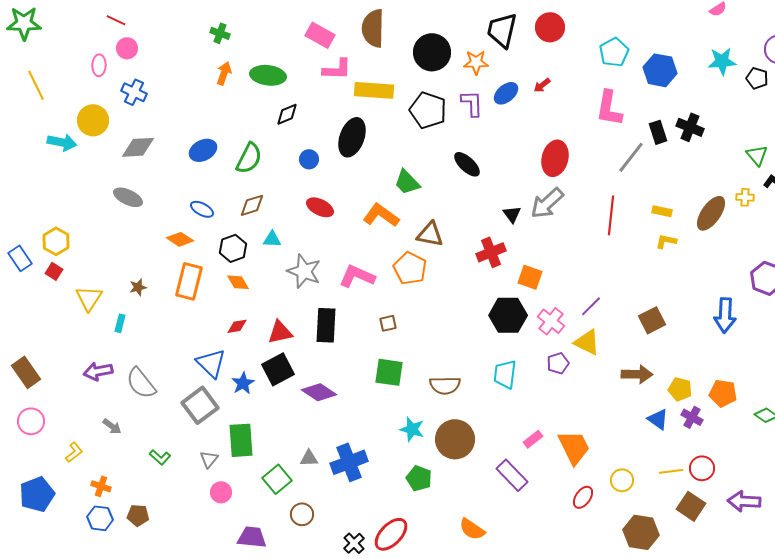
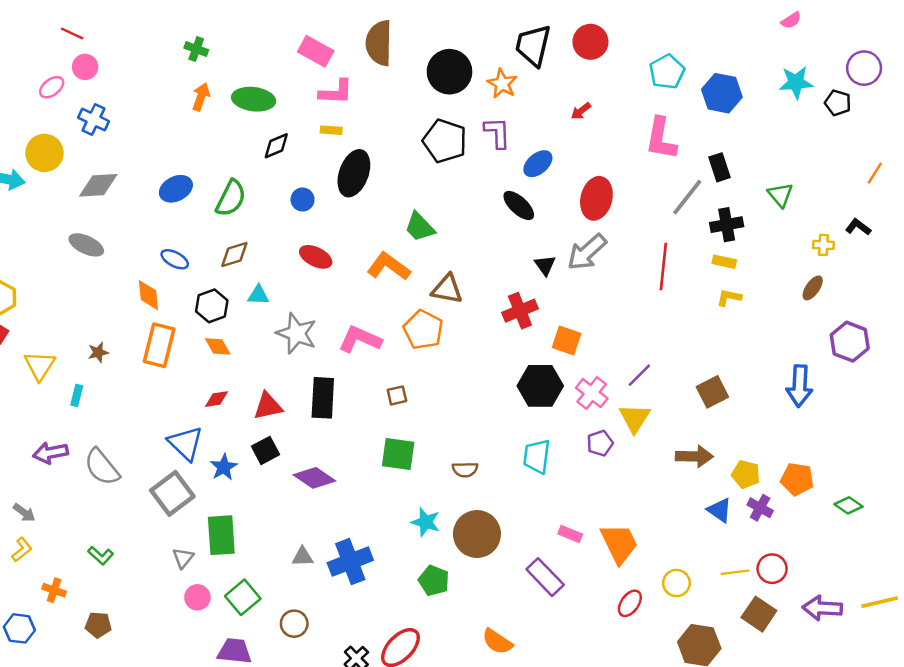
orange star: (476, 62) -> (502, 84), turned 30
pink ellipse: (99, 65) -> (52, 87), turned 50
yellow rectangle: (374, 90) -> (331, 130), moved, size x0.5
blue ellipse: (506, 93) -> (538, 164), moved
black cross: (690, 127) -> (727, 225), moved, turned -32
green triangle: (757, 155) -> (780, 195), moved
black ellipse: (467, 164) -> (519, 205), moved
brown ellipse: (711, 213) -> (813, 288), moved, size x0.6
orange diamond: (180, 239) -> (148, 295), turned 52
yellow triangle: (587, 342) -> (635, 418), turned 36
black square: (278, 369) -> (265, 450), size x0.7
brown semicircle: (445, 385) -> (465, 470), size x0.7
gray arrow: (112, 426) -> (24, 513), moved
pink rectangle: (533, 439) -> (570, 534), turned 60
green L-shape: (160, 457) -> (101, 556), moved
green square: (277, 479) -> (243, 597), moved
blue hexagon: (100, 518) -> (19, 628), moved

